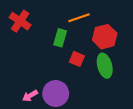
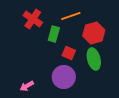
red cross: (20, 21) -> (33, 19), moved
purple circle: (56, 93) -> (64, 77), moved

